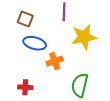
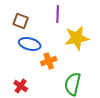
red cross: (25, 87) -> (21, 86), turned 32

